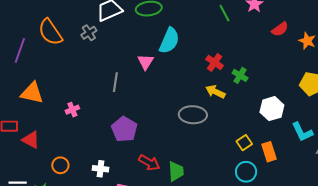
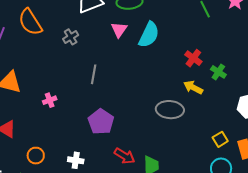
gray cross: (89, 33) -> (71, 37), moved
pink triangle: (146, 62) -> (119, 30), moved

